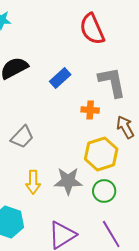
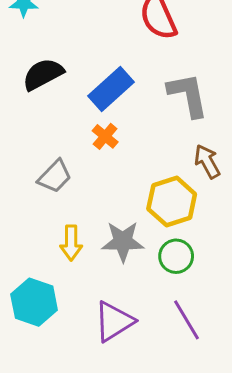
blue rectangle: (60, 78) -> (111, 89), size x1.4
orange cross: (90, 110) -> (105, 136), moved, turned 36

